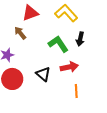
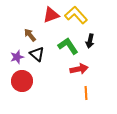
red triangle: (30, 13) -> (51, 15), moved
black triangle: (43, 74) -> (37, 54), moved

